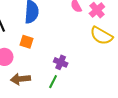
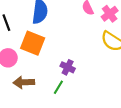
orange square: (27, 42) -> (33, 43), size x1.6

